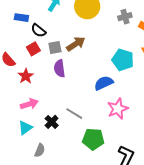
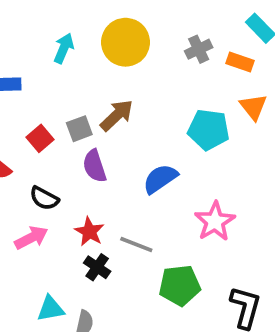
black semicircle: (38, 31) -> (44, 198), moved
red star: (26, 76) -> (89, 232), moved
blue semicircle: (104, 83) -> (160, 179), moved
pink arrow: (29, 104) -> (31, 238), moved
cyan triangle: (25, 128) -> (51, 309), moved, turned 35

